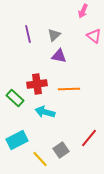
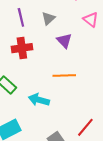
purple triangle: (59, 56) -> (64, 41), moved, turned 35
red cross: (37, 84) -> (22, 48), moved

